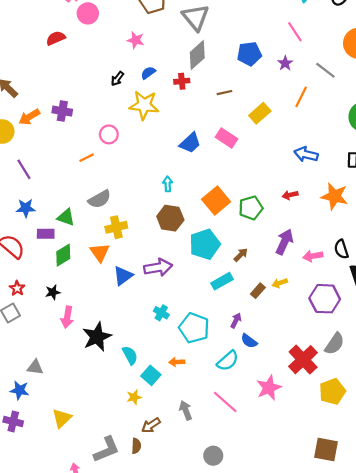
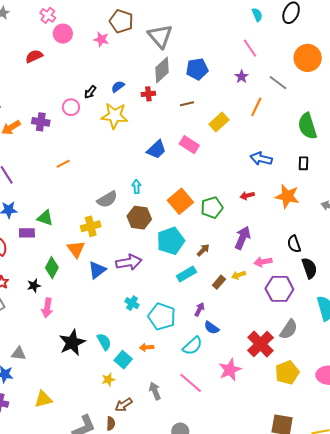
pink star: (136, 40) -> (101, 39), moved
blue pentagon: (249, 54) -> (197, 69), moved
pink circle: (109, 134) -> (71, 107), moved
gray semicircle: (100, 199) -> (107, 199), moved
green diamond: (63, 255) -> (52, 268), moved, turned -30
pink arrow: (313, 256) -> (263, 262), moved
black star: (97, 337) -> (72, 343), moved
yellow triangle: (62, 418) -> (43, 399), turned 30

